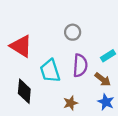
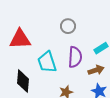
red triangle: (21, 46) -> (20, 39), turned -35
brown arrow: (103, 79) -> (96, 70), turned -56

